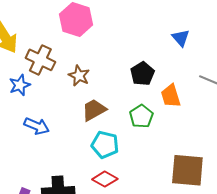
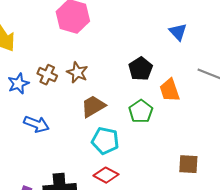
brown cross: (40, 60) -> (47, 75), moved, size x0.7
brown square: (187, 170) -> (188, 164), size x0.6

